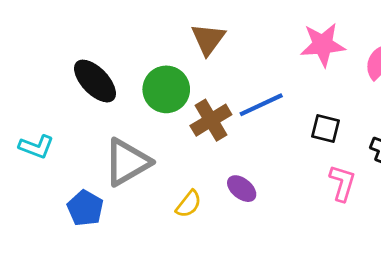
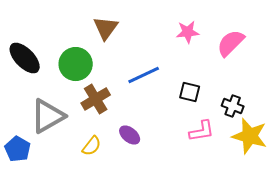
pink star: (323, 45) -> (188, 32), size x0.7
brown cross: (211, 120) -> (96, 99), moved
pink L-shape: (342, 183) -> (202, 131), turned 64

